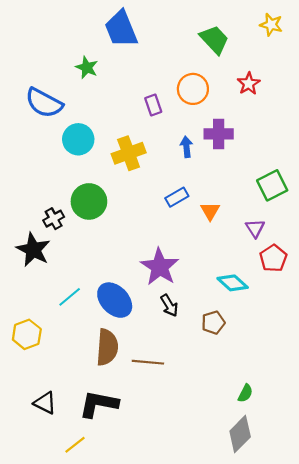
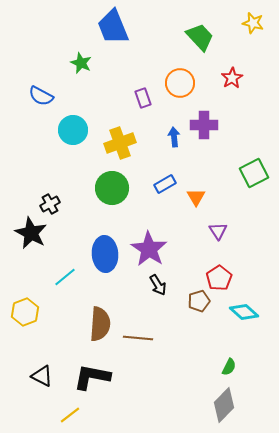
blue semicircle: (44, 103) -> (41, 96), size x0.7
green circle: (89, 201) -> (112, 188), moved
purple triangle: (255, 228) -> (218, 231), moved
red pentagon: (273, 258) -> (219, 278), moved
cyan diamond: (233, 283) -> (244, 312), moved
blue ellipse: (115, 300) -> (105, 254), moved, turned 40

